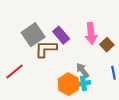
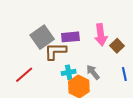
purple rectangle: (61, 35) -> (70, 37), turned -54
cyan cross: (83, 83) -> (69, 72), moved

